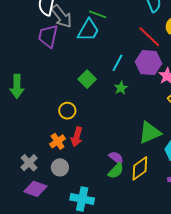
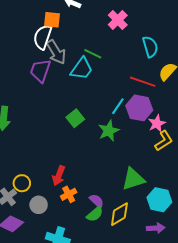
red line: (149, 37) -> (143, 82), turned -30
cyan line: (117, 63) -> (118, 106), moved
green star: (121, 88) -> (109, 131), size x1.5
yellow circle: (67, 111) -> (22, 183), moved
orange cross: (58, 141) -> (69, 194), moved

